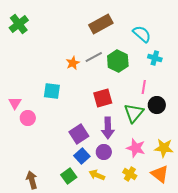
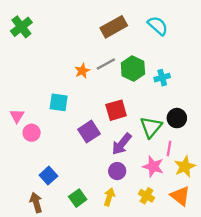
cyan semicircle: (142, 34) -> (158, 26), moved
cyan cross: (155, 58) -> (162, 78), moved, turned -32
pink line: (144, 87) -> (169, 148), moved
purple arrow: (108, 128) -> (122, 144), turned 40
purple square: (79, 134) -> (89, 132), moved
yellow star: (164, 148) -> (185, 167), turned -30
blue square: (82, 156) -> (48, 176), moved
yellow arrow: (97, 175) -> (109, 197), turned 84

